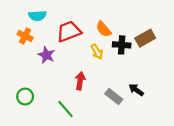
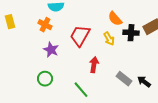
red trapezoid: (69, 31) -> (80, 36), moved, turned -40
purple star: (46, 55) -> (51, 50), moved
black arrow: (136, 90) -> (144, 82), moved

